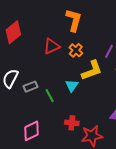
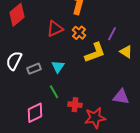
cyan triangle: (72, 86) -> (58, 67), moved
green line: (50, 96) -> (54, 92), moved

